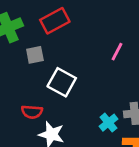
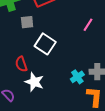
red semicircle: (32, 112) -> (21, 64), turned 63

